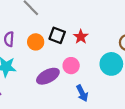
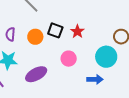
purple ellipse: (48, 76) -> (36, 74), moved
blue arrow: (82, 93) -> (95, 79), moved, turned -63

